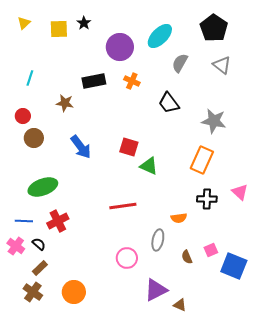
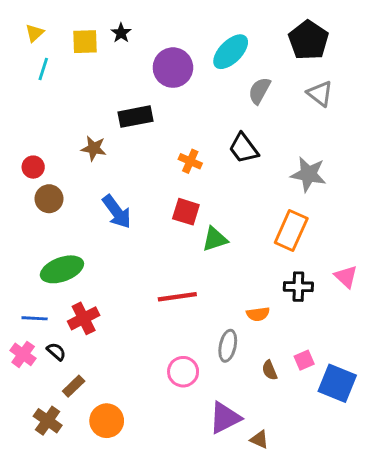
cyan line: (30, 78) -> (43, 69), moved
orange cross: (132, 81) -> (190, 161), moved
green triangle: (149, 166) -> (215, 239), turned -42
brown rectangle: (40, 268) -> (74, 386), moved

